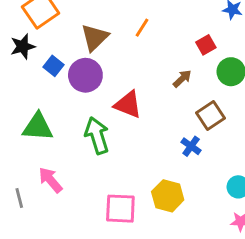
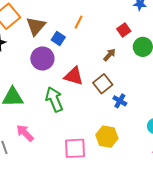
brown triangle: (95, 38) -> (36, 26), moved
blue square: (53, 66) -> (58, 39), moved
brown square: (210, 115) -> (103, 84), moved

